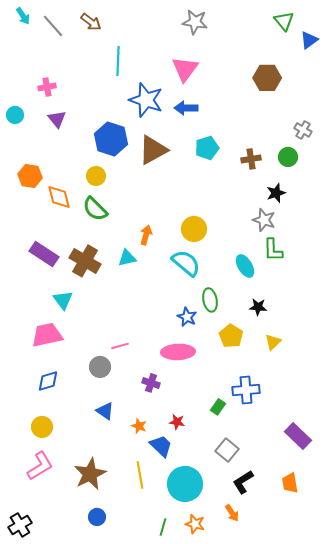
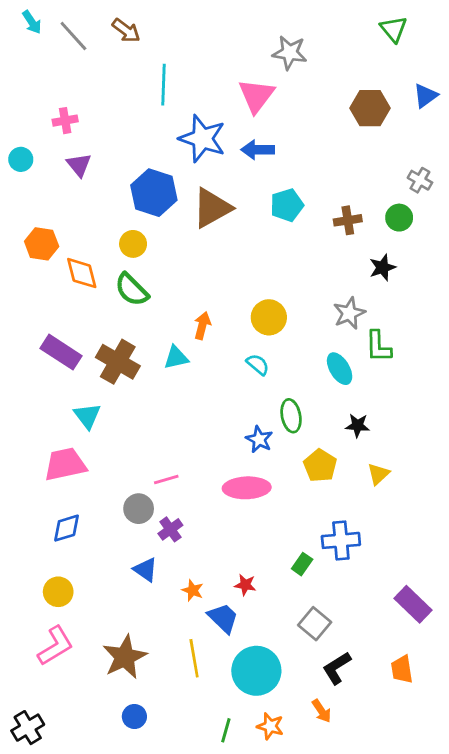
gray star: (195, 22) -> (290, 53), moved
blue triangle: (309, 40) -> (425, 96), moved
gray star: (264, 220) -> (349, 313), moved, turned 30
cyan semicircle: (186, 263) -> (258, 364), size x0.6
purple cross: (151, 383) -> (170, 529), moved, turned 36

